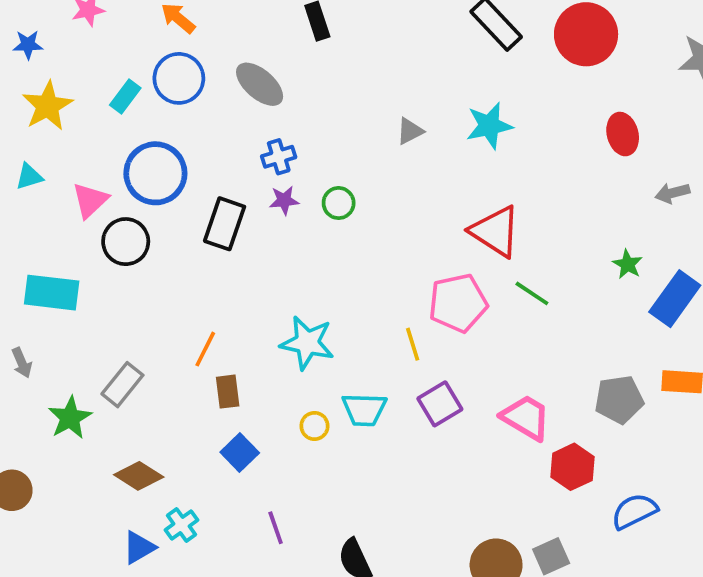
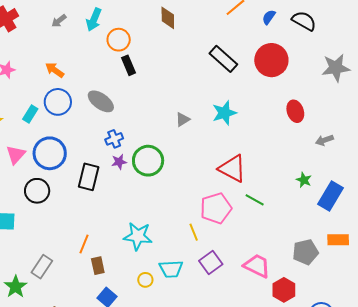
pink triangle: (90, 200) -> (16, 155), moved
green circle: (339, 203) -> (148, 161), size x1.8

